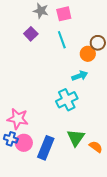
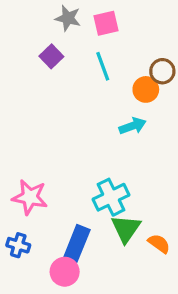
cyan cross: (67, 100) -> (111, 197), moved
blue cross: (11, 139) -> (18, 245), moved
pink circle: (24, 143) -> (65, 272), moved

